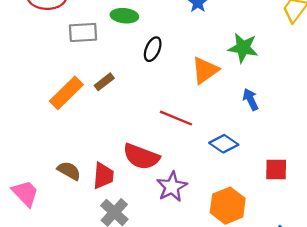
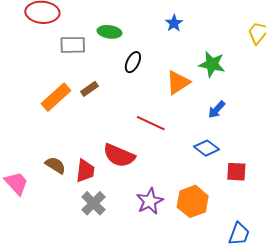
blue arrow: (251, 99) -> (217, 110), turned -114
blue diamond: (224, 144) -> (207, 148), moved
purple star: (172, 187) -> (150, 201), moved

